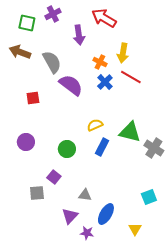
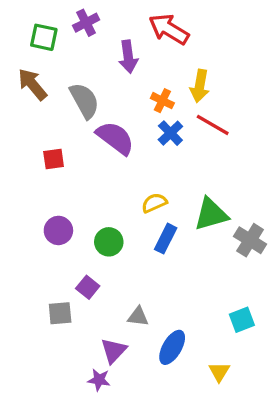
brown arrow: (20, 52) -> (32, 84), turned 30
green triangle: (130, 132) -> (211, 214), turned -30
purple circle: (26, 142) -> (58, 230), moved
purple star: (87, 233) -> (99, 380), moved

